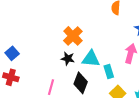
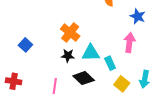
blue square: (12, 53) -> (25, 45), moved
black diamond: (81, 83) -> (84, 78), turned -60

